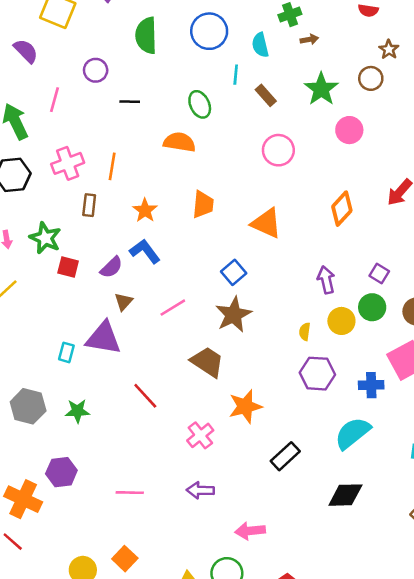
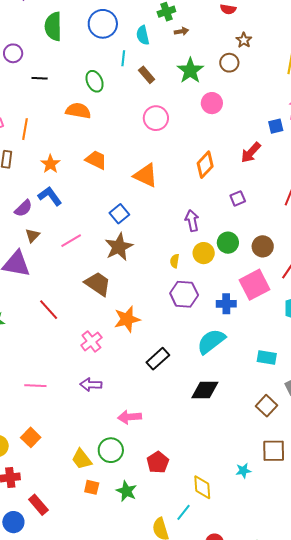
orange trapezoid: (203, 204) -> (96, 160), turned -70
purple square: (379, 273) -> (238, 198), moved, turned 35

